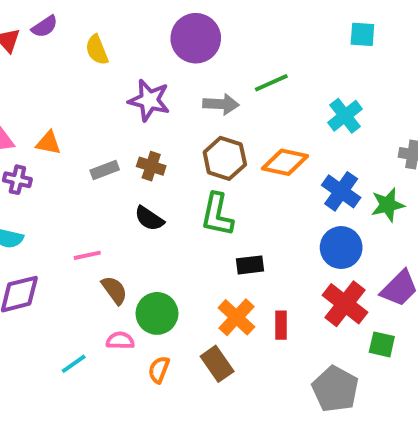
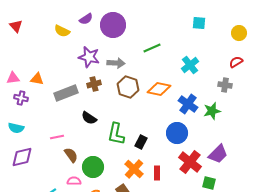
purple semicircle: (45, 27) -> (86, 19), moved
yellow semicircle: (97, 50) -> (62, 31), turned -42
gray arrow: (221, 104) -> (116, 63), moved
brown cross: (151, 166) -> (94, 84), moved, turned -32
gray rectangle: (105, 170) -> (66, 93), size x1.6
green L-shape: (217, 215) -> (116, 134), moved
blue circle: (341, 248) -> (177, 133), moved
black rectangle: (250, 265) -> (141, 142), turned -56

